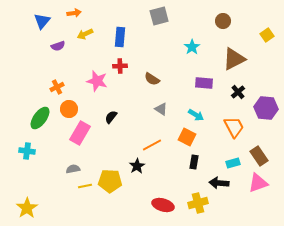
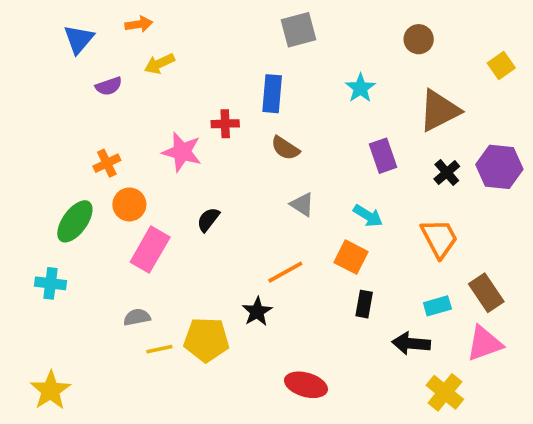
blue rectangle: (120, 37) -> (272, 94), moved
purple rectangle: (204, 83) -> (383, 156), turned 66
purple hexagon: (266, 108) -> (499, 167), moved
yellow cross: (198, 203) -> (445, 392), moved, turned -36

